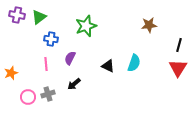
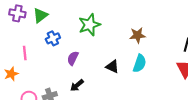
brown star: (149, 25) -> (137, 35), moved
blue cross: (51, 39) -> (53, 38), turned -32
pink line: (46, 64) -> (25, 53), moved

